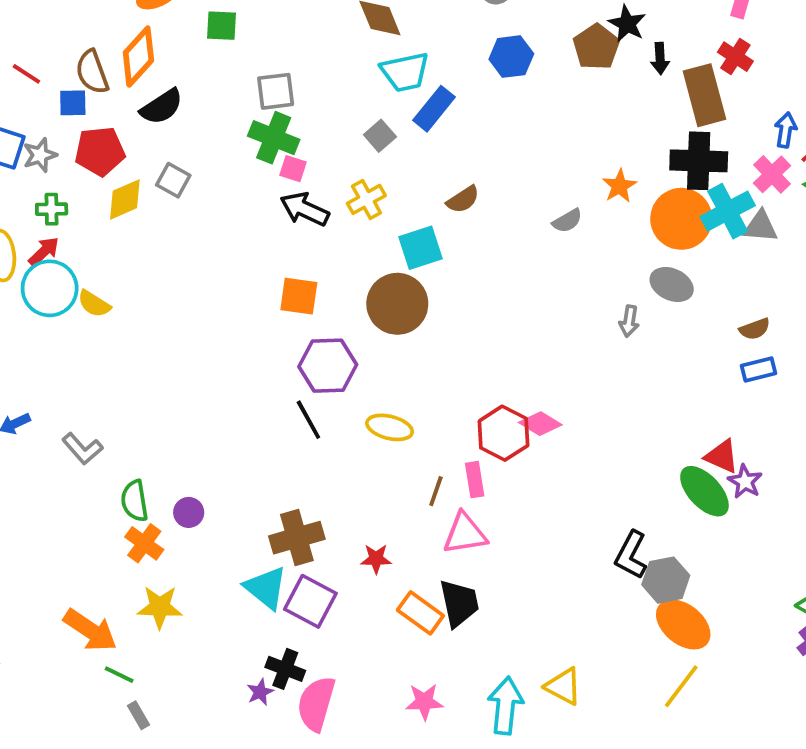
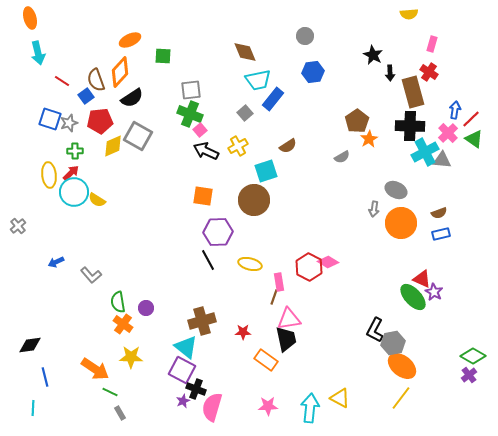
brown pentagon: (596, 47) -> (357, 121), moved
blue square: (73, 103) -> (86, 96), turned -35
pink square: (293, 169) -> (200, 130), turned 32
gray square: (173, 180) -> (138, 136), size x1.6
orange circle: (681, 219) -> (401, 223), moved
pink rectangle: (475, 480) -> (279, 282), moved
purple square: (310, 601) -> (182, 370), moved
black trapezoid: (459, 603) -> (286, 339), moved

